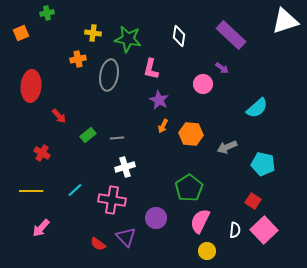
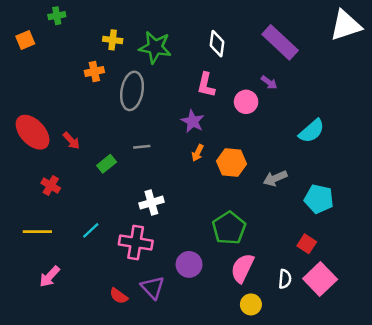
pink L-shape: (151, 69) -> (206, 85), moved
red ellipse: (31, 86) -> (33, 132), moved, turned -48
gray line: (117, 138) -> (142, 147), moved

